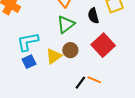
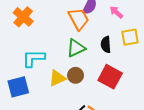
red square: (103, 45) -> (110, 77), turned -30
blue square: (29, 62) -> (18, 87), moved, size x1.5

